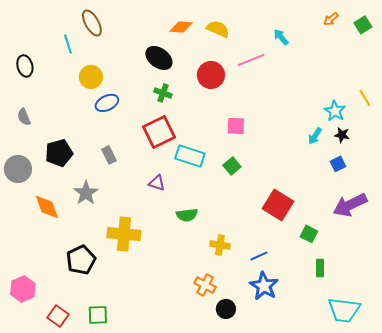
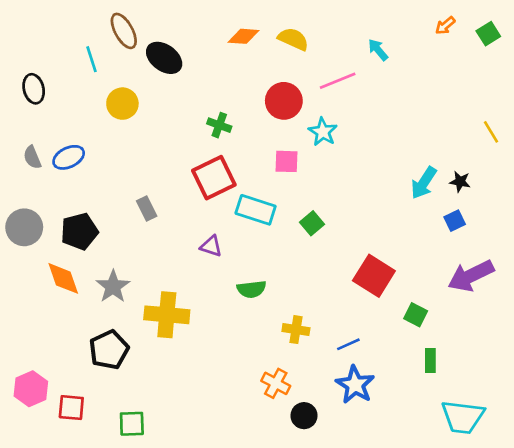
black ellipse: (159, 58) -> (164, 58), moved
blue ellipse: (107, 103) -> (69, 157), moved
cyan star: (335, 111) -> (323, 132), moved
pink square: (236, 126) -> (287, 161), moved
cyan arrow: (315, 136) -> (424, 183), size x1.4
black pentagon: (59, 153) -> (79, 231), moved
gray star: (86, 193) -> (113, 287), moved
red square: (58, 316) -> (71, 408), moved, turned -30

